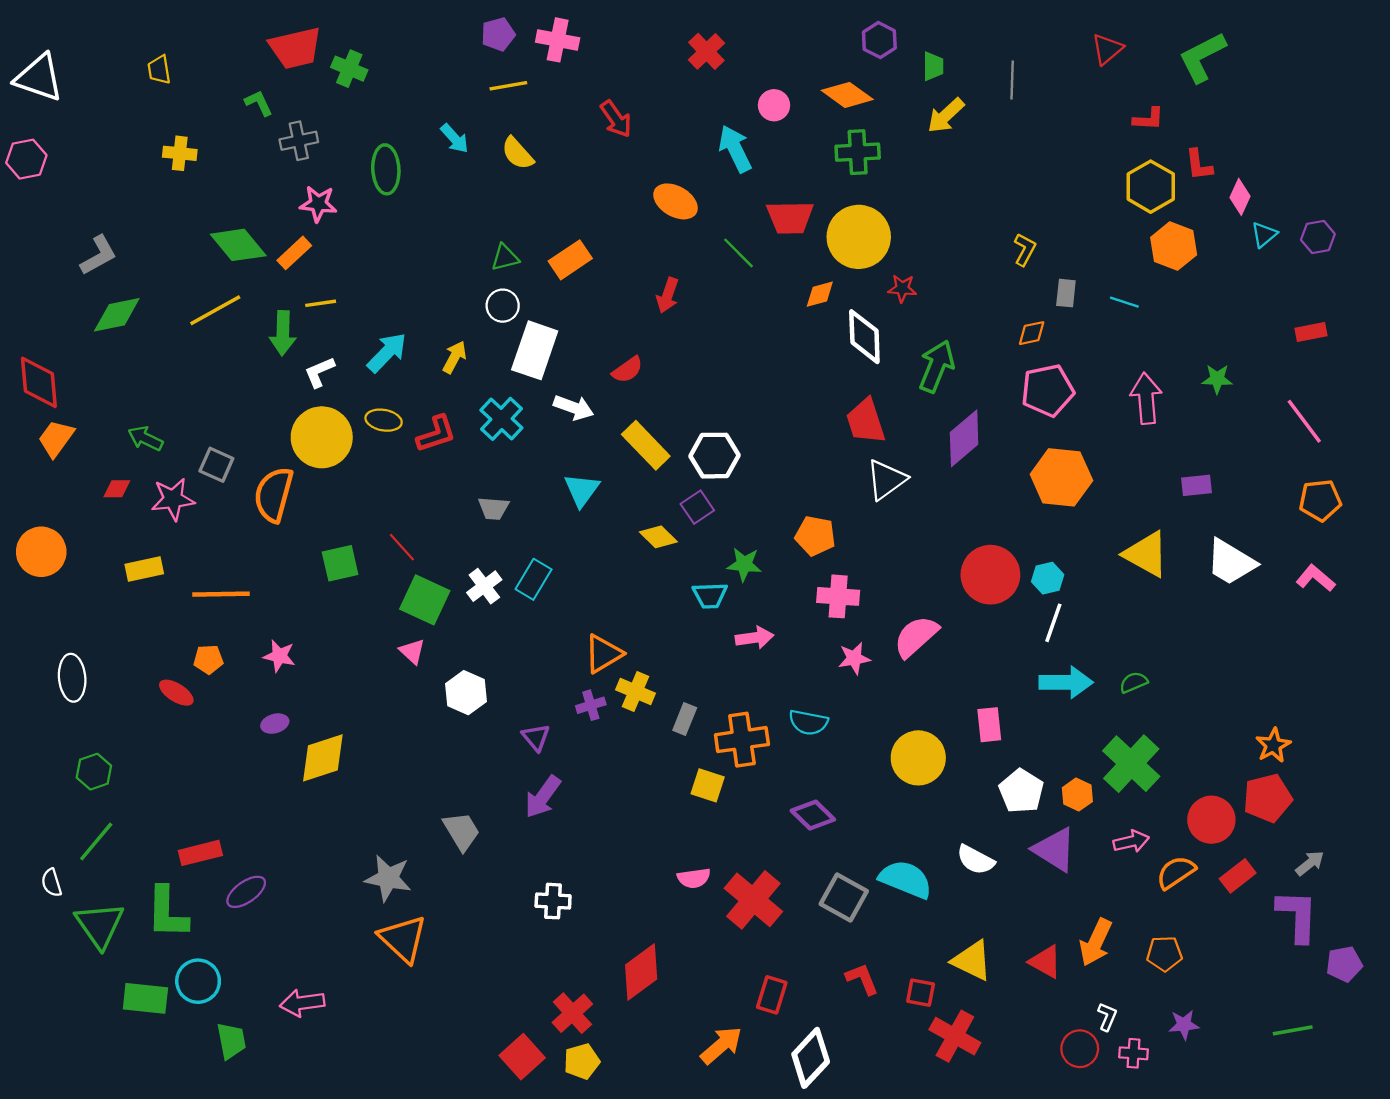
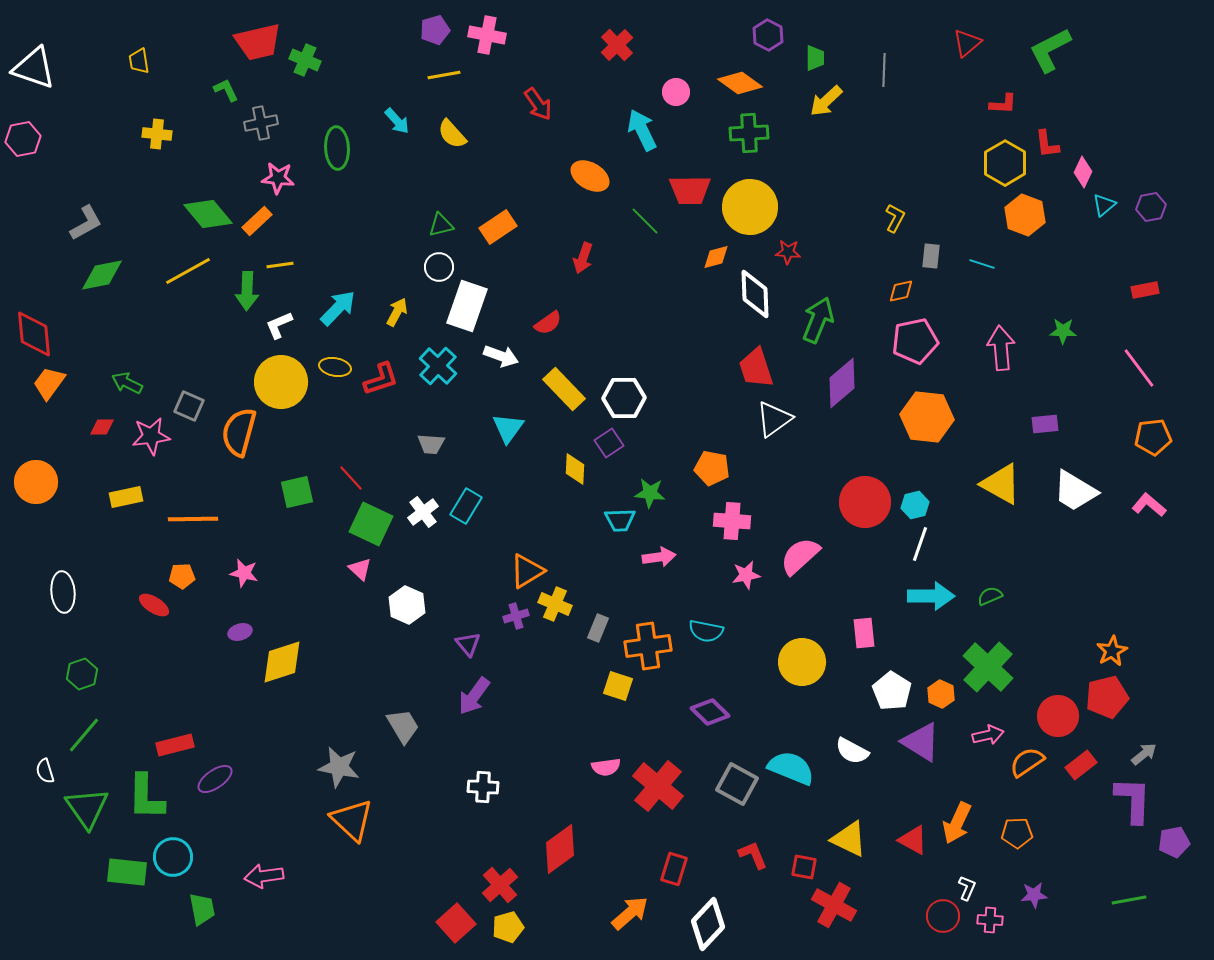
yellow diamond: (658, 537) -> (575, 469), turned 48

